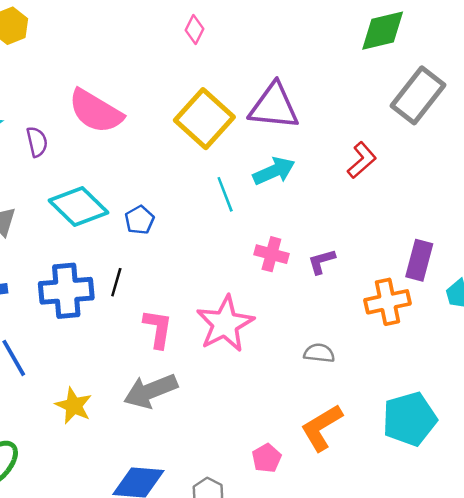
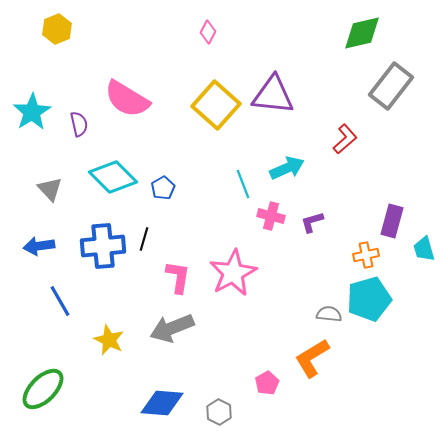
cyan arrow: (274, 171) -> (287, 168), moved
cyan line: (225, 194) -> (243, 184), moved
orange cross: (387, 302) -> (366, 255), size x0.7
gray semicircle: (319, 353) -> (329, 314), moved
cyan pentagon: (409, 419) -> (369, 299), moved

